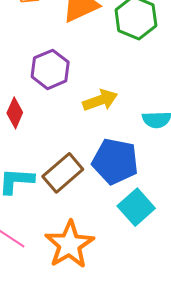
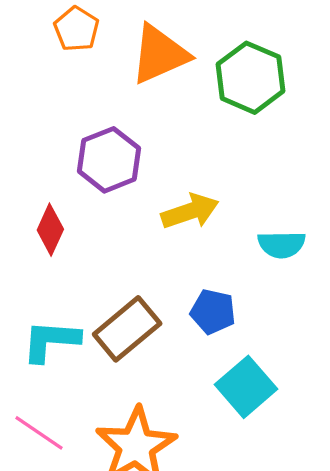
blue pentagon: (115, 161) -> (213, 312), size x0.6

